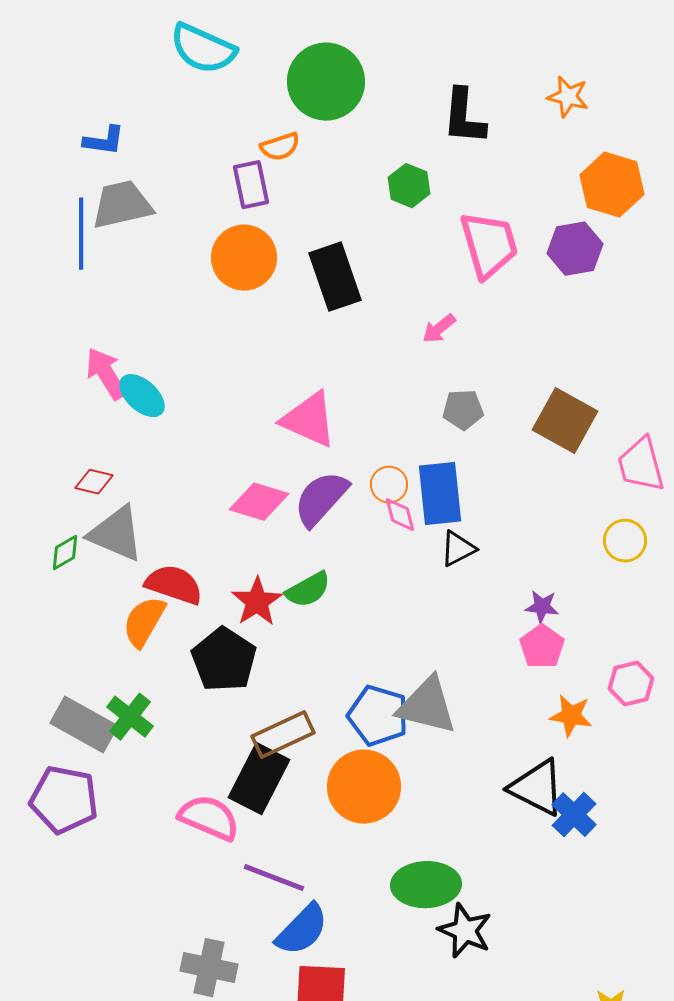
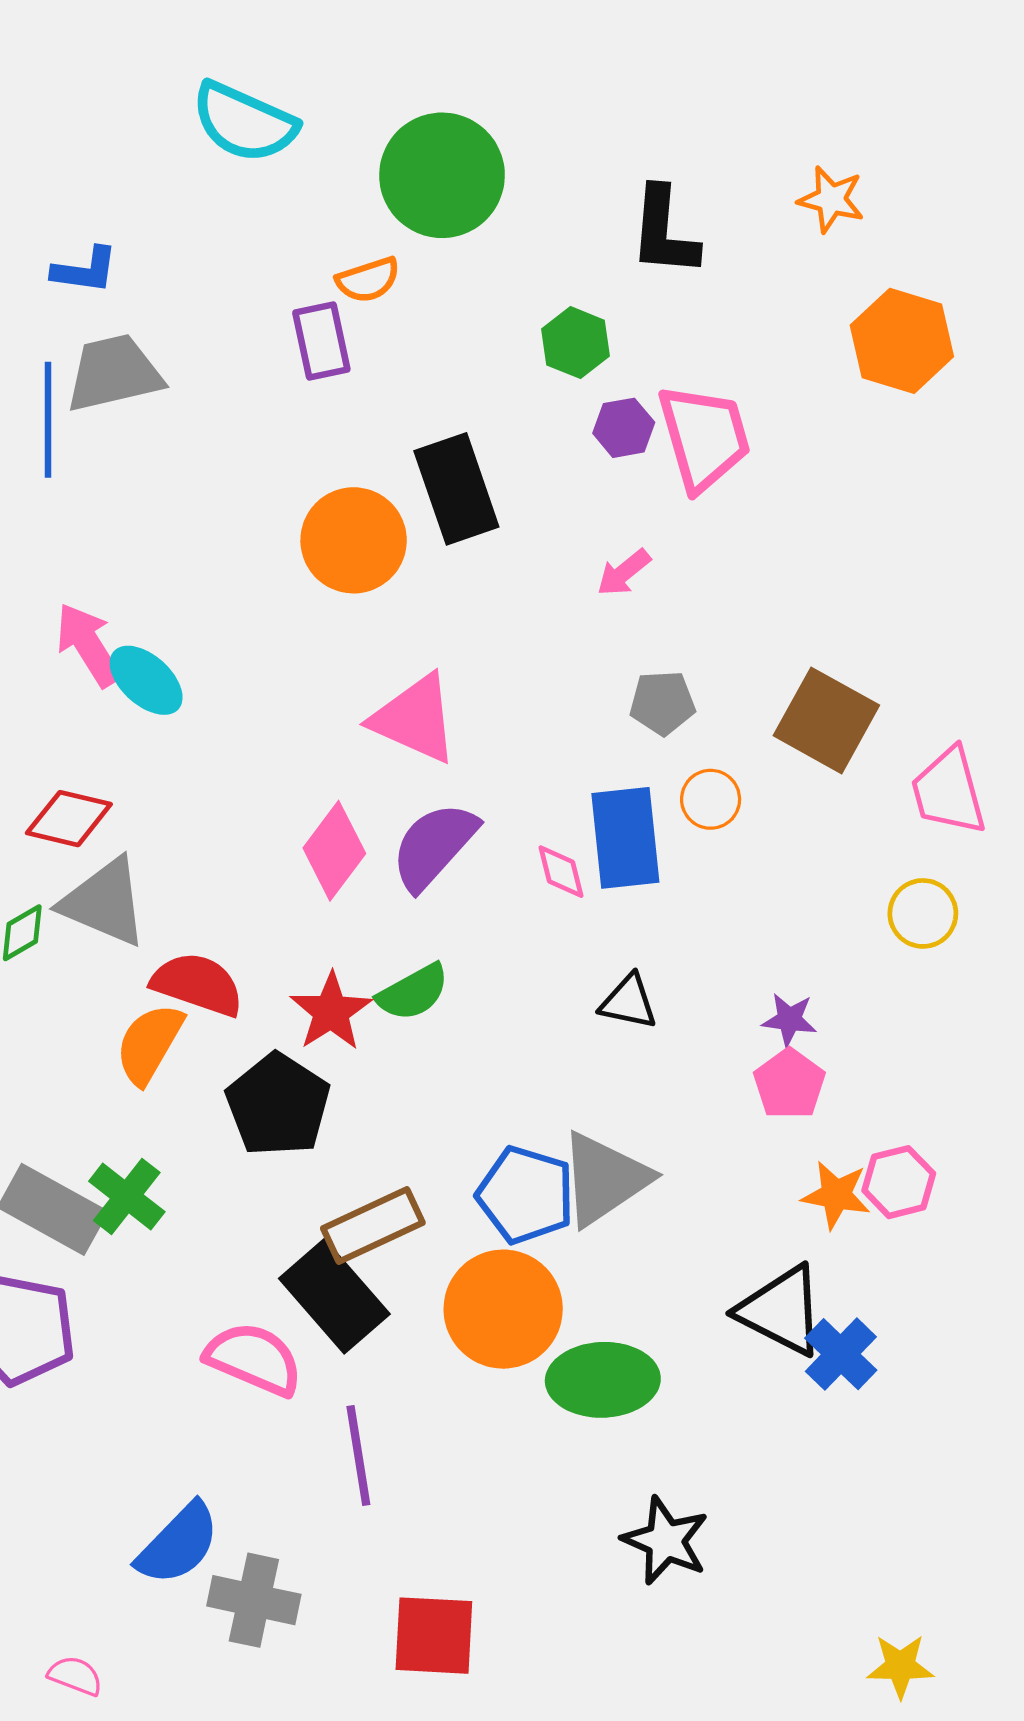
purple hexagon: (575, 249) -> (624, 428), moved, size x0.7
orange circle: (244, 258) -> (354, 540), moved
red diamond: (94, 482) -> (69, 819), size x1.4
orange circle: (389, 485) -> (711, 799), moved
pink diamond: (259, 502) -> (334, 851), turned -70
black triangle: (458, 549) -> (629, 1002), moved, turned 39
pink hexagon: (631, 684) -> (899, 1182), moved
gray triangle: (427, 706) -> (604, 1179), turned -48
black rectangle: (259, 779) -> (334, 1296), turned -68
purple line: (274, 878) -> (358, 1455), turned 60
green ellipse: (426, 885) -> (603, 1380), moved
blue semicircle: (302, 930) -> (178, 1544), moved

